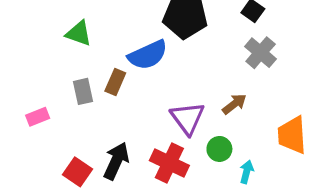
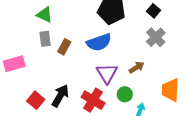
blue semicircle: (148, 55) -> (99, 42), moved
gray rectangle: (83, 91) -> (45, 39), moved
pink rectangle: (38, 117) -> (14, 64), size x1.5

